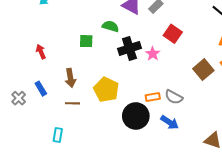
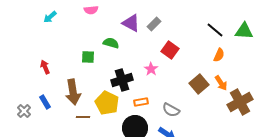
black cross: (129, 48) -> (122, 80), moved
brown arrow: (70, 78) -> (73, 92), size x1.4
orange rectangle: (153, 97) -> (141, 102), moved
brown line: (72, 103) -> (83, 117), moved

